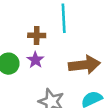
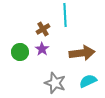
brown cross: (37, 35) -> (43, 29), turned -32

